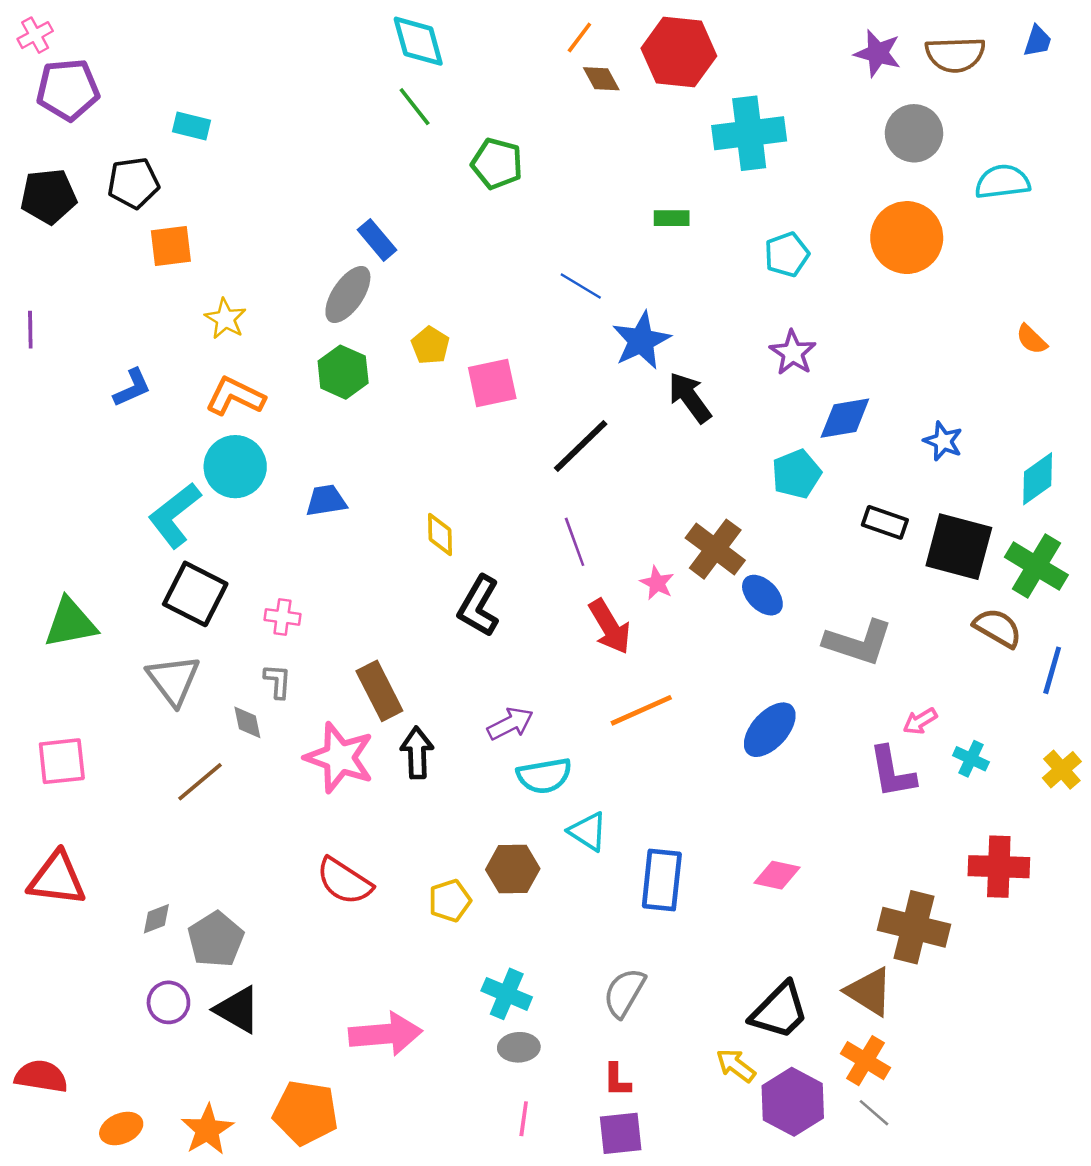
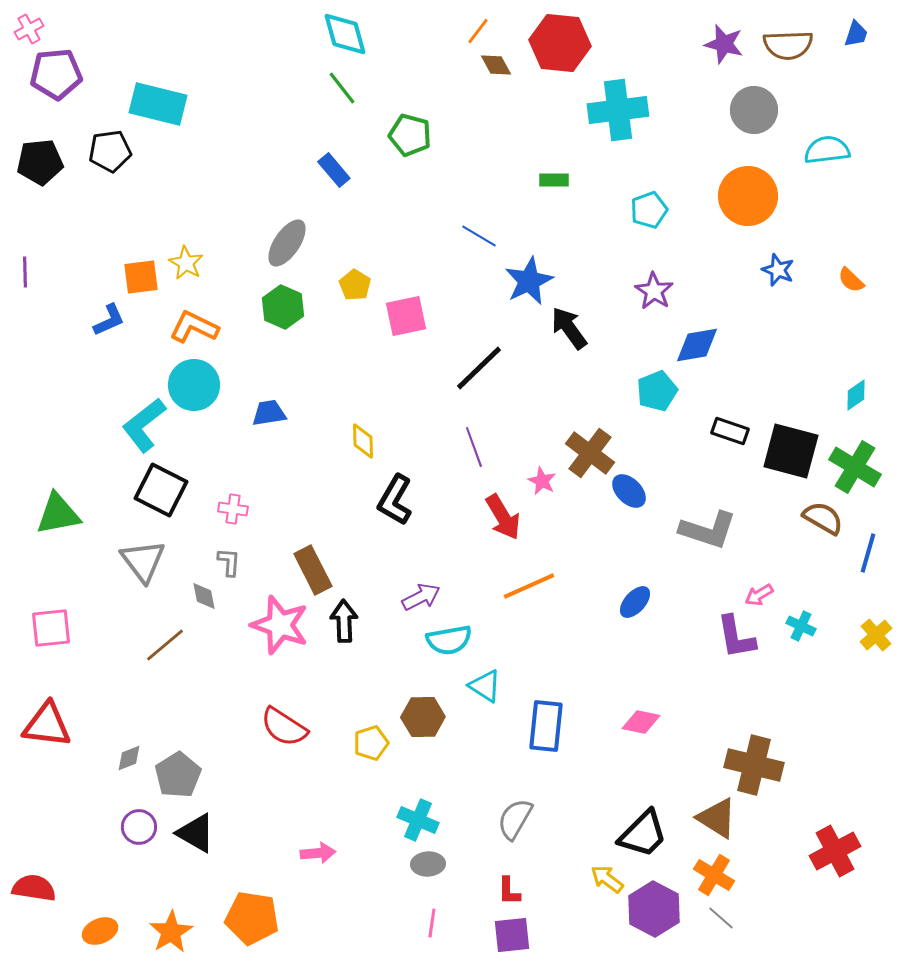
cyan rectangle: (192, 126) -> (158, 104), size x1.8
blue rectangle: (377, 240) -> (334, 170), moved
orange square: (171, 246) -> (141, 277), moved
blue star: (943, 441) -> (778, 270), moved
cyan diamond: (1038, 479) -> (856, 395), size x0.7
blue ellipse: (770, 730) -> (635, 602), size x0.7
red cross: (999, 867) -> (835, 851), moved, turned -30
pink arrow: (385, 1034) -> (318, 853), size x0.6

